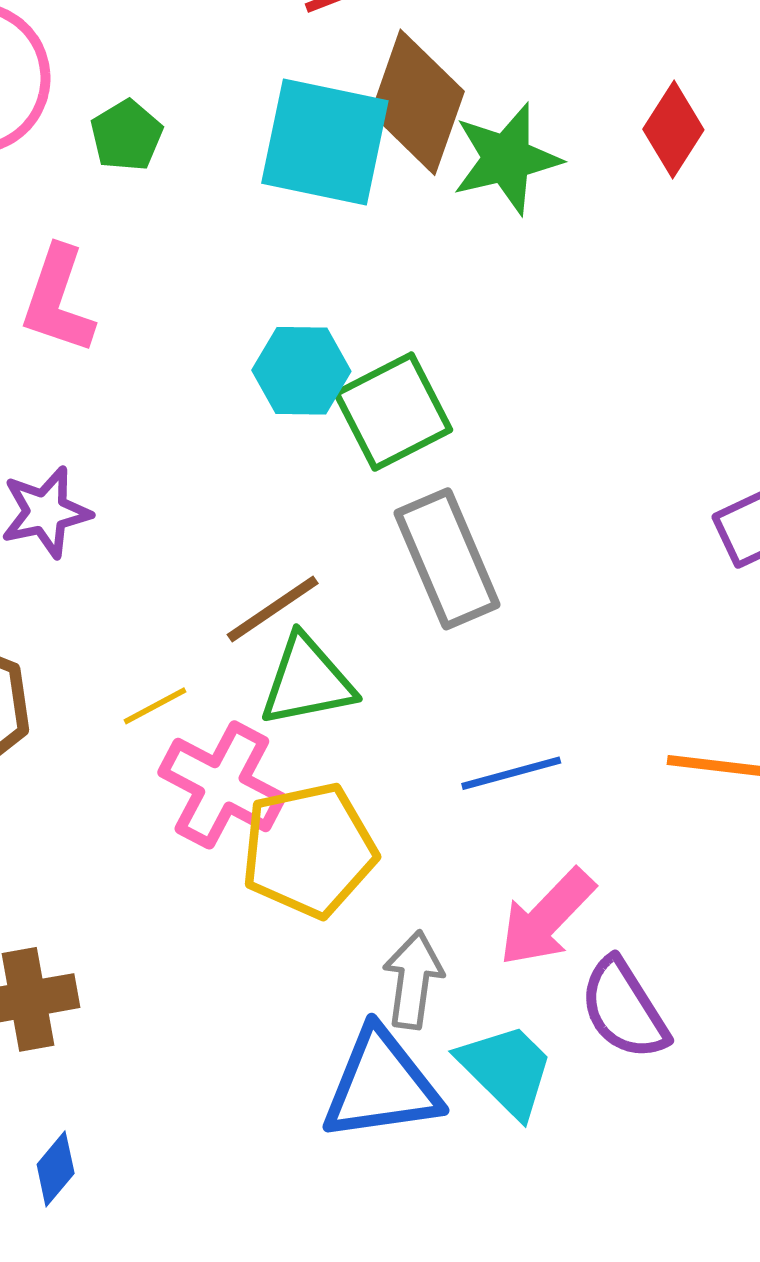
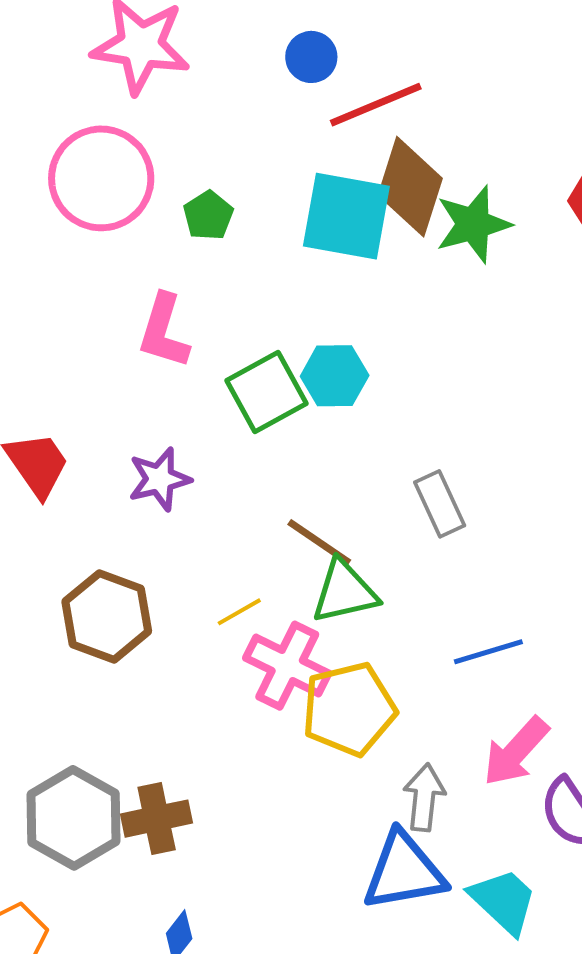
green square: (393, 412) -> (267, 392), moved
gray rectangle: (447, 559) -> (440, 504), size x0.7
brown line: (273, 609) -> (319, 542), turned 70
cyan trapezoid: (506, 1070) -> (503, 901), moved

